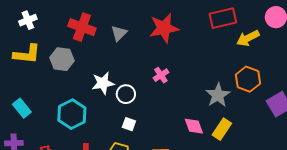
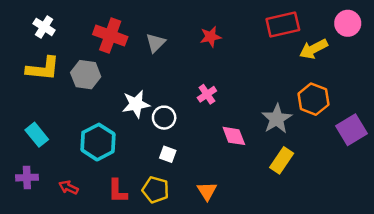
white cross: (28, 20) -> (44, 27), turned -36
red star: (164, 28) -> (211, 37), size x0.6
pink diamond: (194, 126) -> (234, 136), moved

